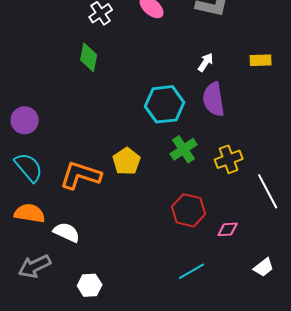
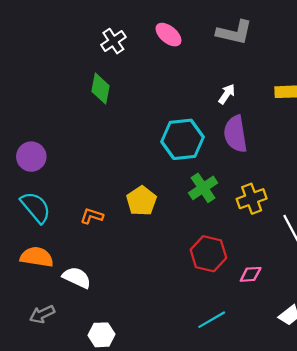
orange L-shape: (81, 175) -> (92, 216), size x0.5
gray arrow: (35, 266) -> (42, 314), size x0.7

